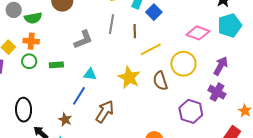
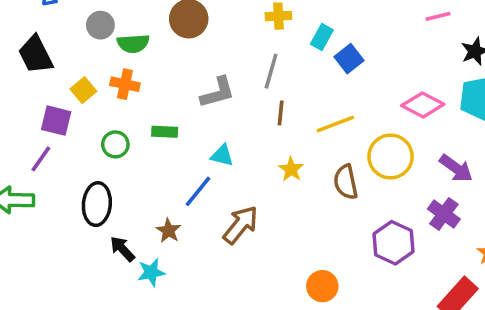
brown line: (135, 31) -> (281, 113), moved
green circle: (29, 61) -> (115, 144), moved
purple arrow: (221, 66) -> (456, 168), turned 90
yellow star: (129, 77) -> (291, 169), size x0.6

